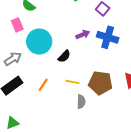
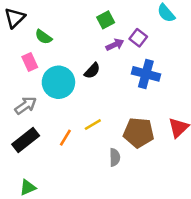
purple arrow: (83, 35) -> (115, 45), moved
black semicircle: (64, 56) -> (92, 71), moved
yellow line: (72, 82) -> (93, 125), moved, turned -40

